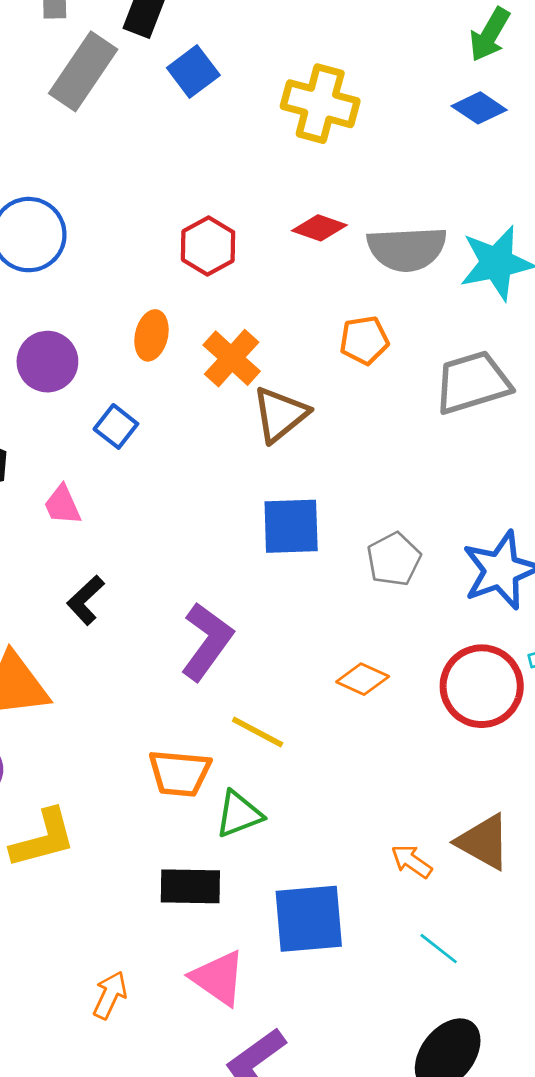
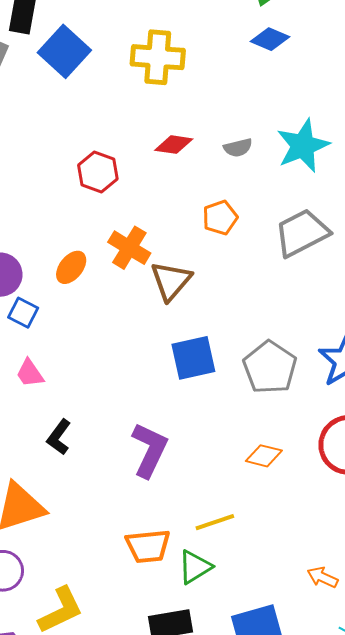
blue square: (193, 71) -> (64, 51), size x1.4
gray semicircle: (407, 249) -> (238, 148), size x0.5
orange ellipse: (152, 335) -> (71, 267), moved, turned 36
blue square: (116, 426) -> (23, 313), moved
gray pentagon: (394, 559) -> (270, 367), size x1.4
yellow line: (258, 732) -> (215, 522), moved, turned -36

